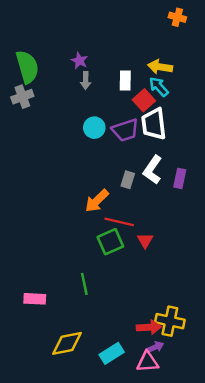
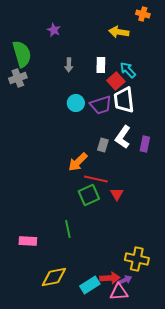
purple star: (79, 61) -> (54, 30), moved
yellow arrow: (160, 67) -> (119, 32), moved
red arrow: (149, 327) -> (110, 278), moved

